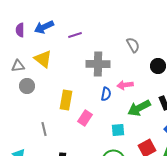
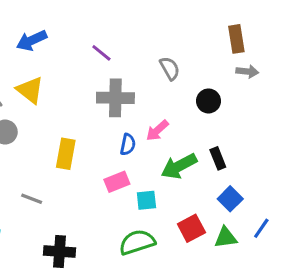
purple line: (75, 35) -> (101, 53), moved, turned 56
pink arrow: (125, 85) -> (157, 130), turned -35
pink rectangle: (85, 118) -> (117, 182), moved, turned 35
gray line: (44, 129) -> (32, 199), turned -56

